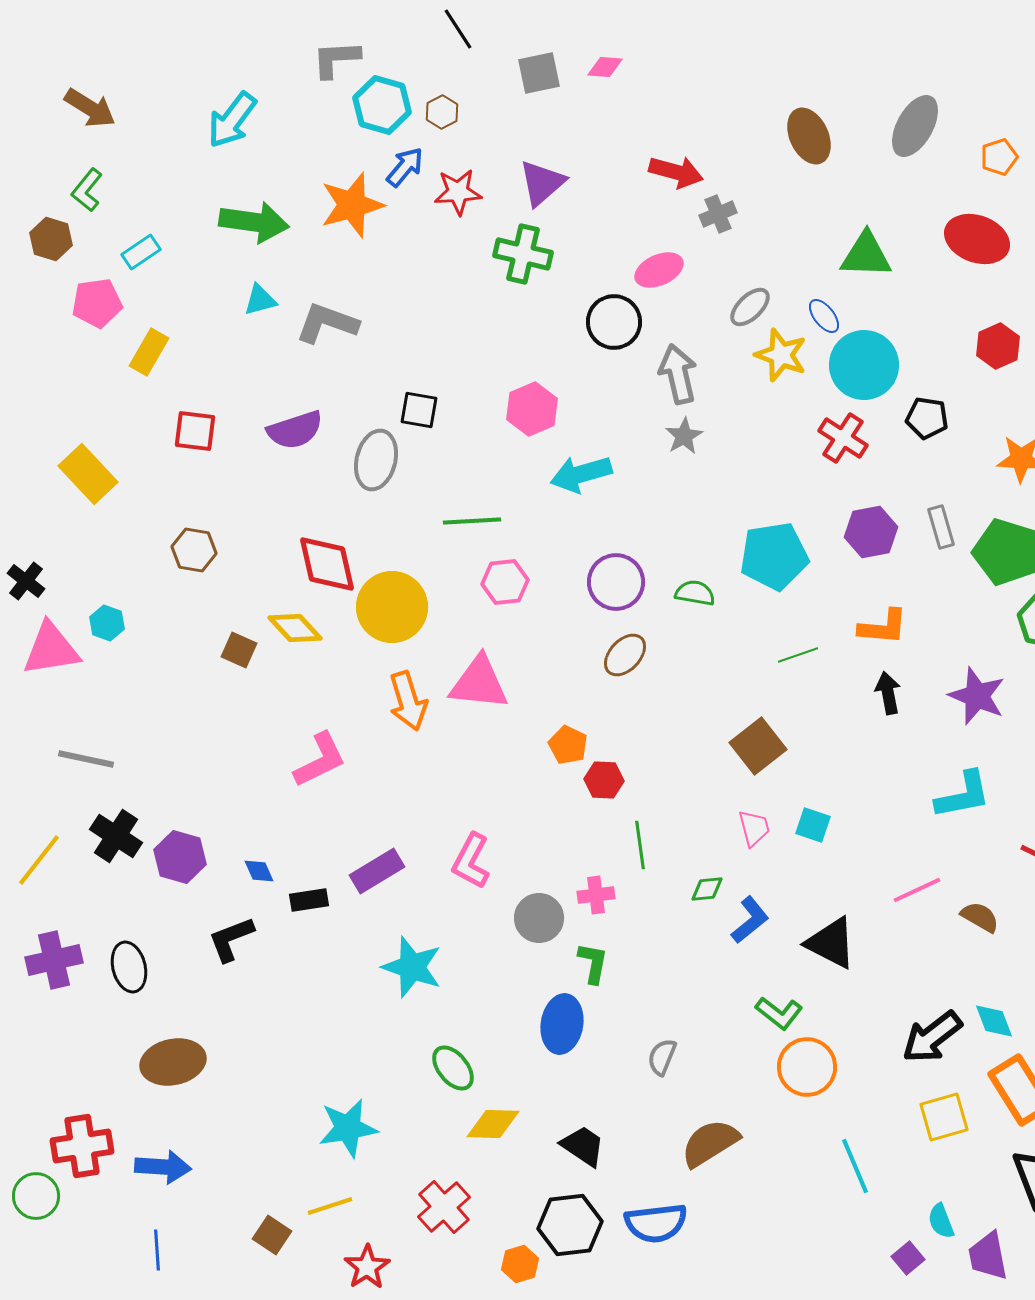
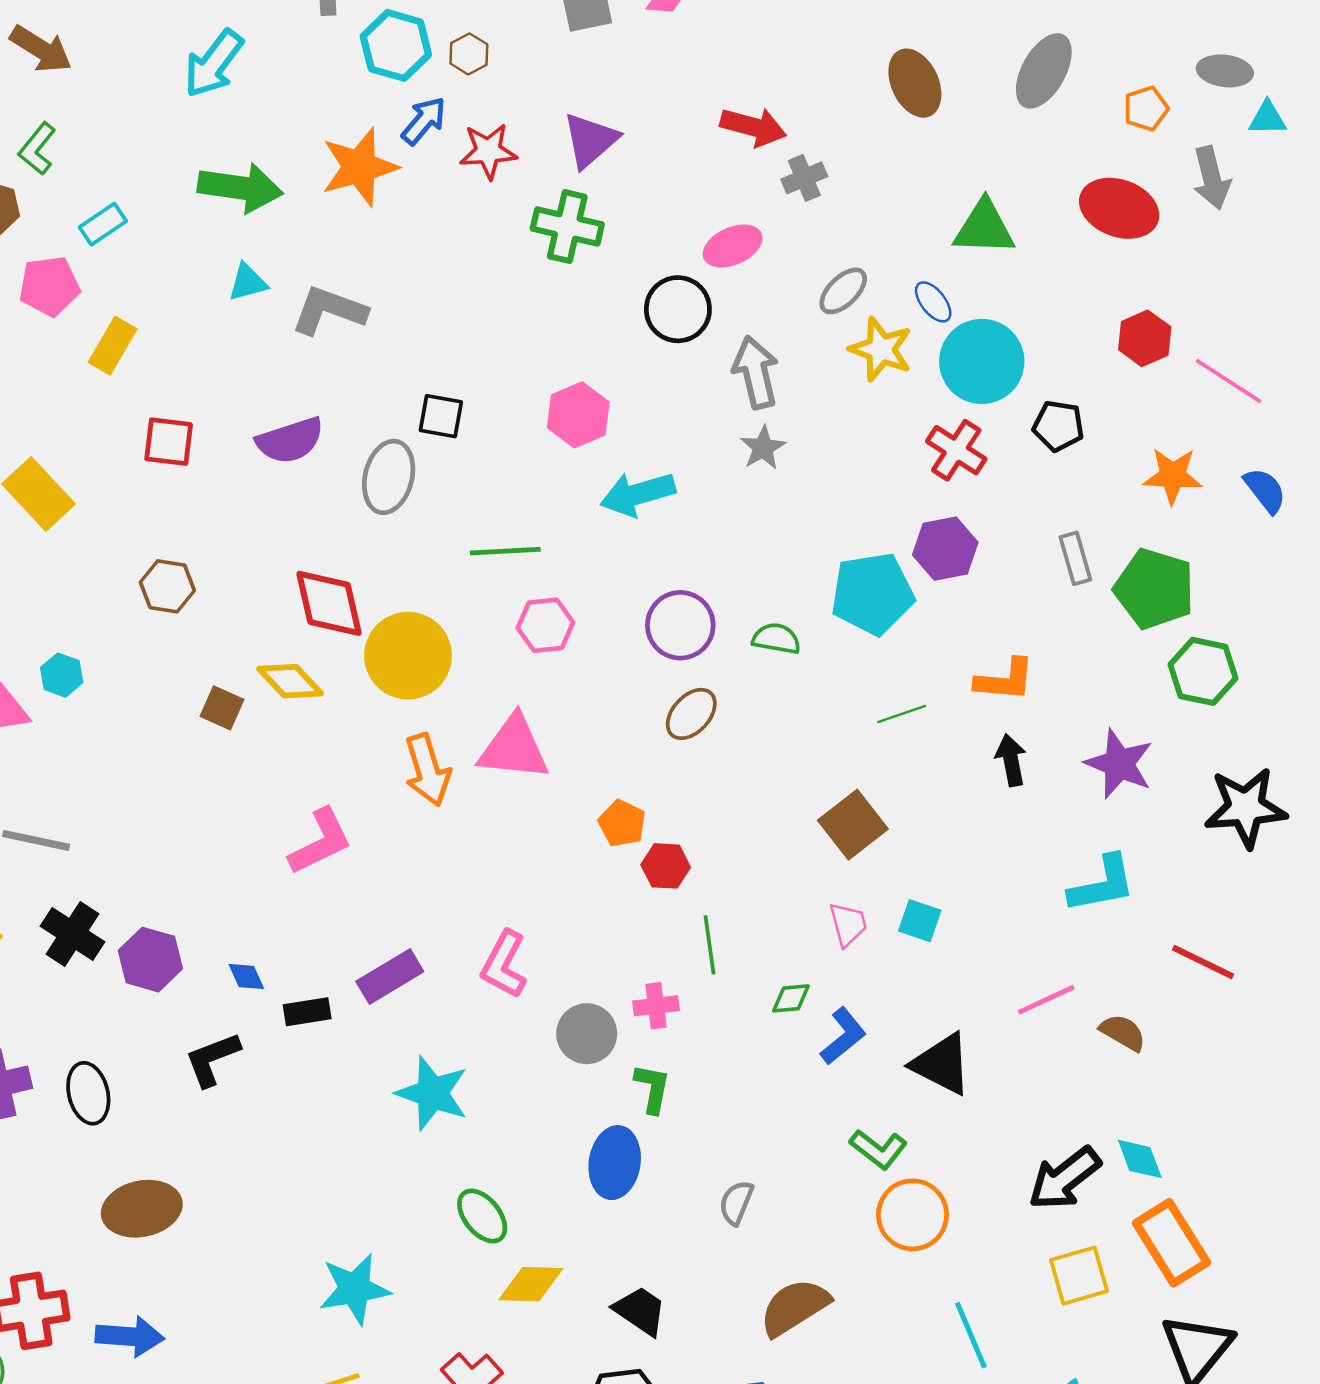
purple hexagon: (871, 532) -> (945, 549), moved

